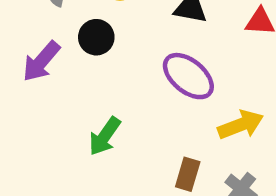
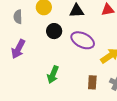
black circle: (96, 37) -> (54, 31), moved

